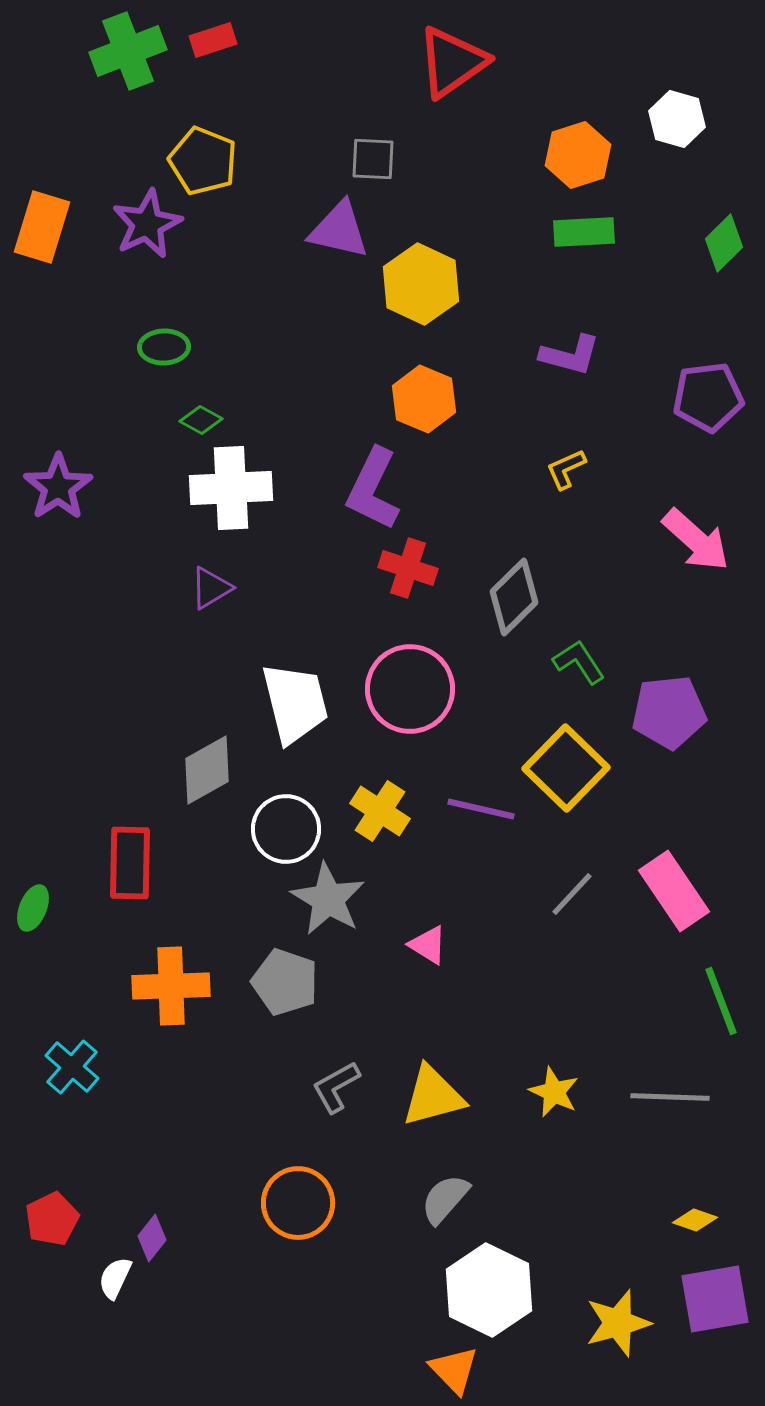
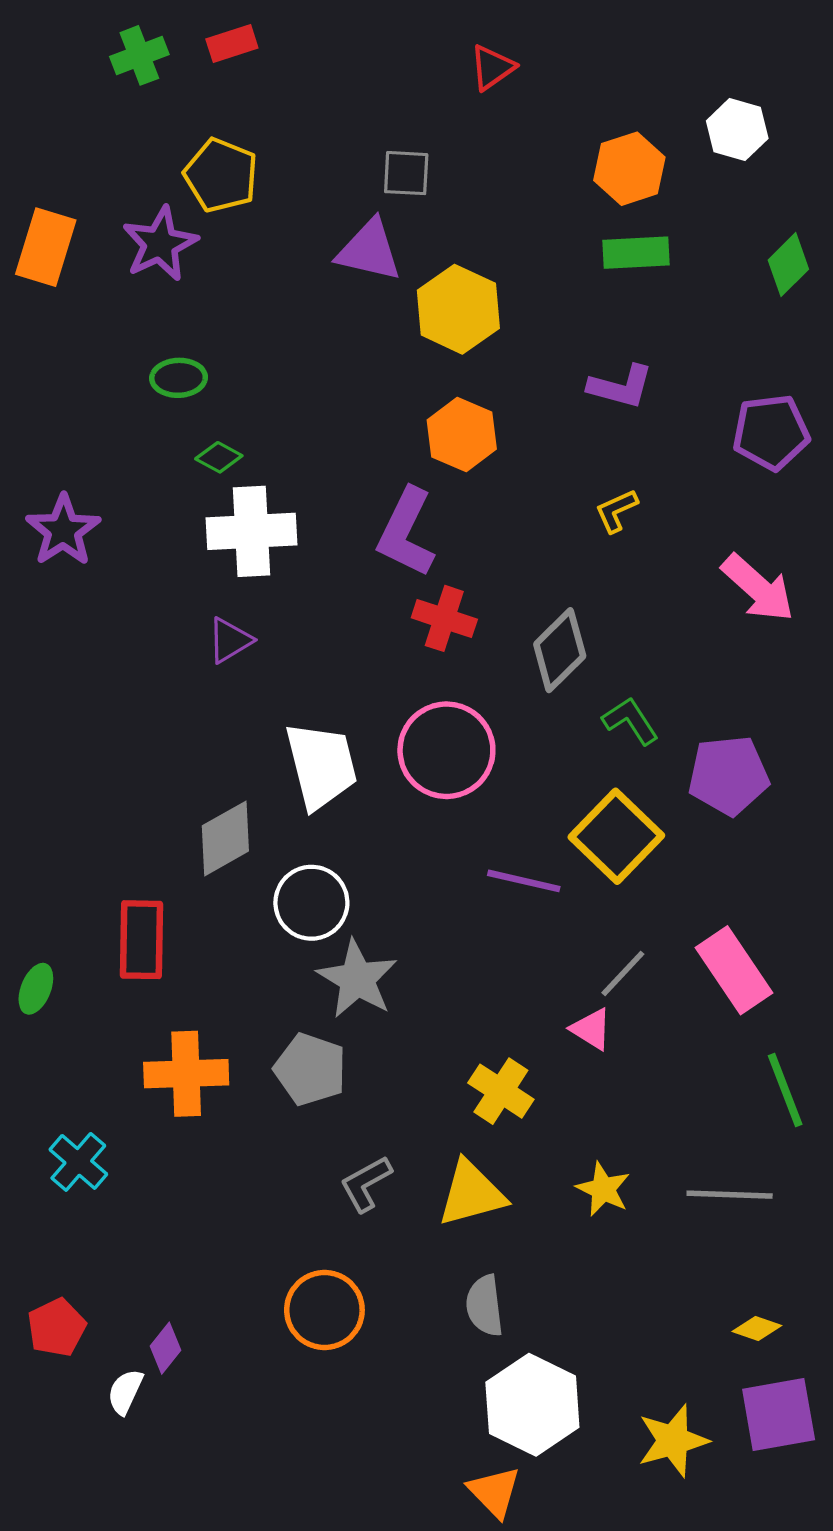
green cross: (128, 51) -> (139, 55), size x0.7
red triangle: (452, 62) -> (492, 67), size x0.6
yellow cross: (380, 811) -> (501, 1091), moved
pink triangle: (428, 945) -> (591, 1029), moved
gray semicircle: (445, 1199) -> (485, 1306), turned -48

